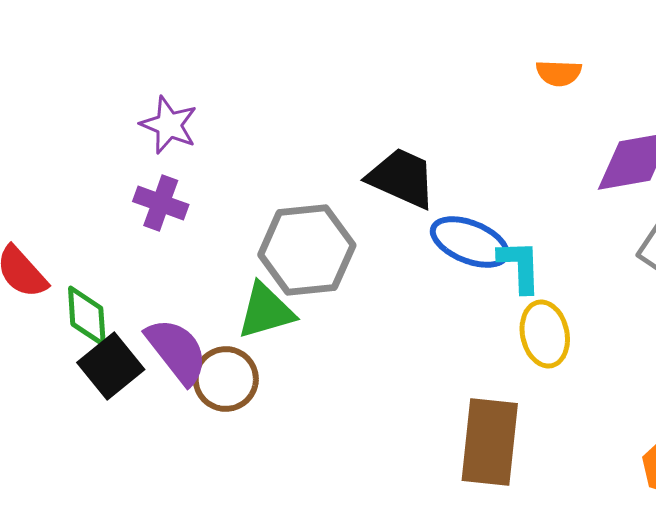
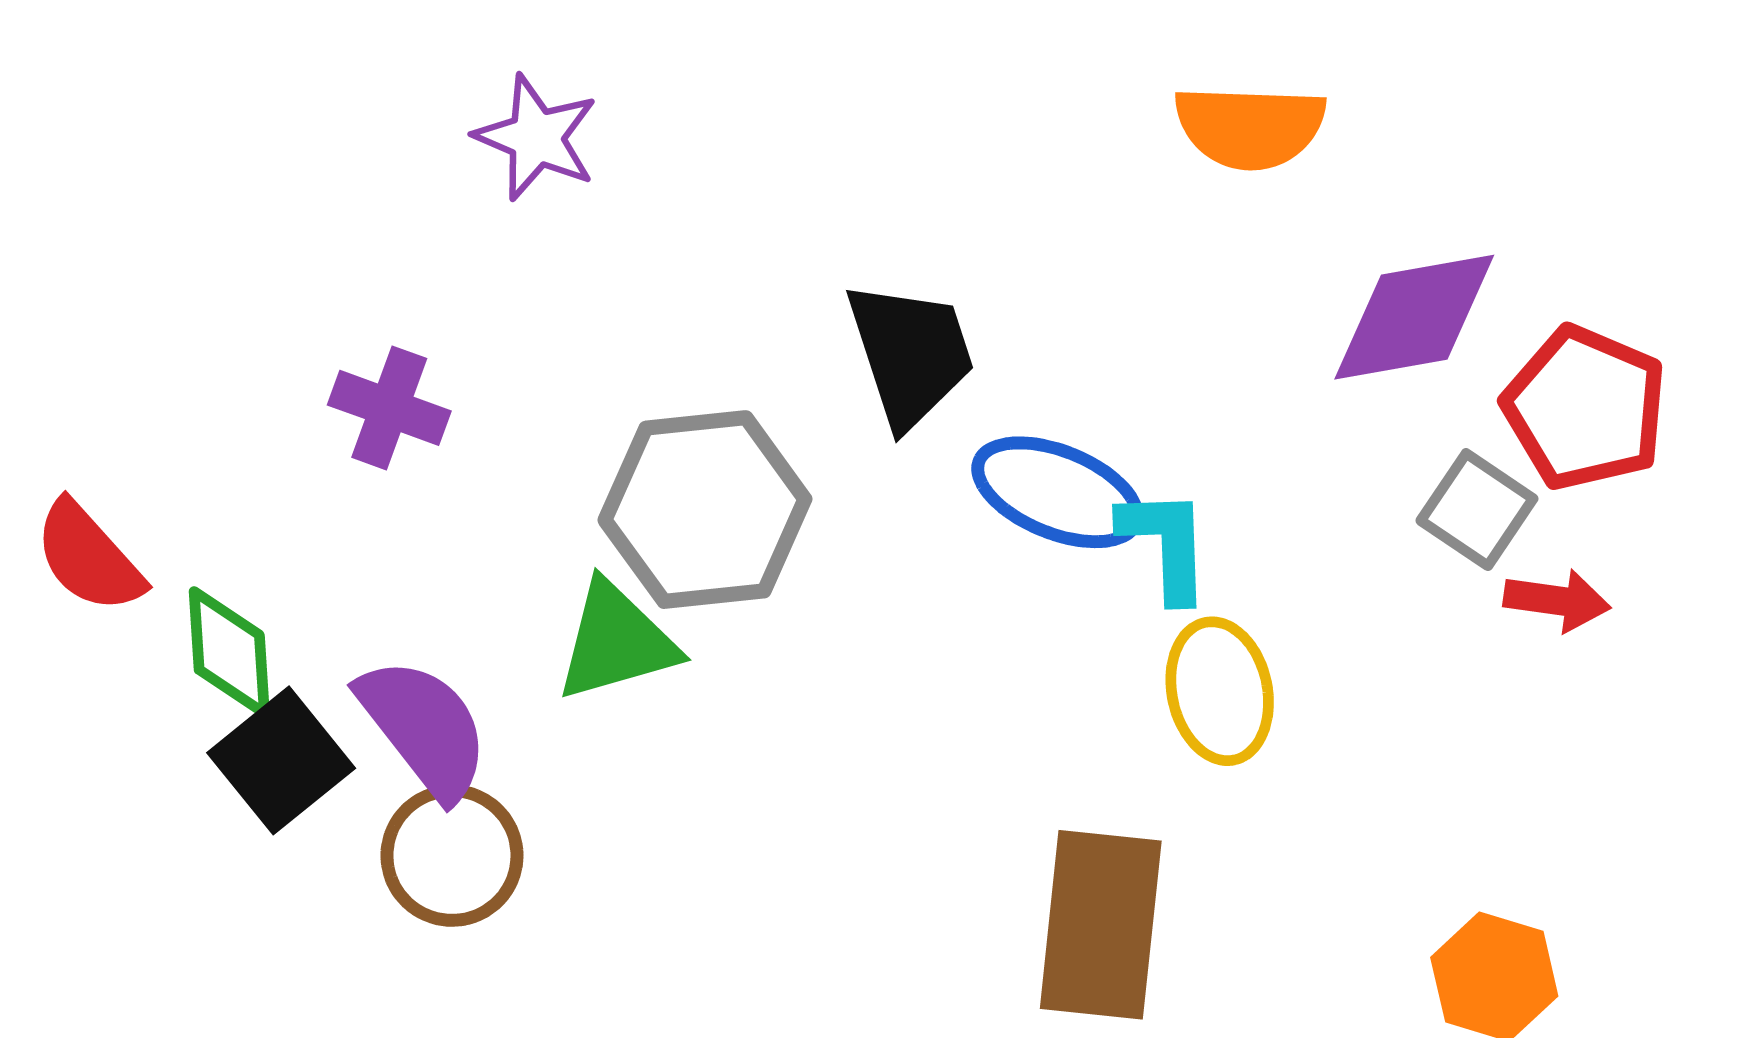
orange semicircle: (559, 73) -> (1250, 127), size x1.5
purple star: (169, 125) -> (536, 138), moved
black trapezoid: (402, 178) -> (910, 354), turned 48
brown circle: (226, 379) -> (452, 856), moved

